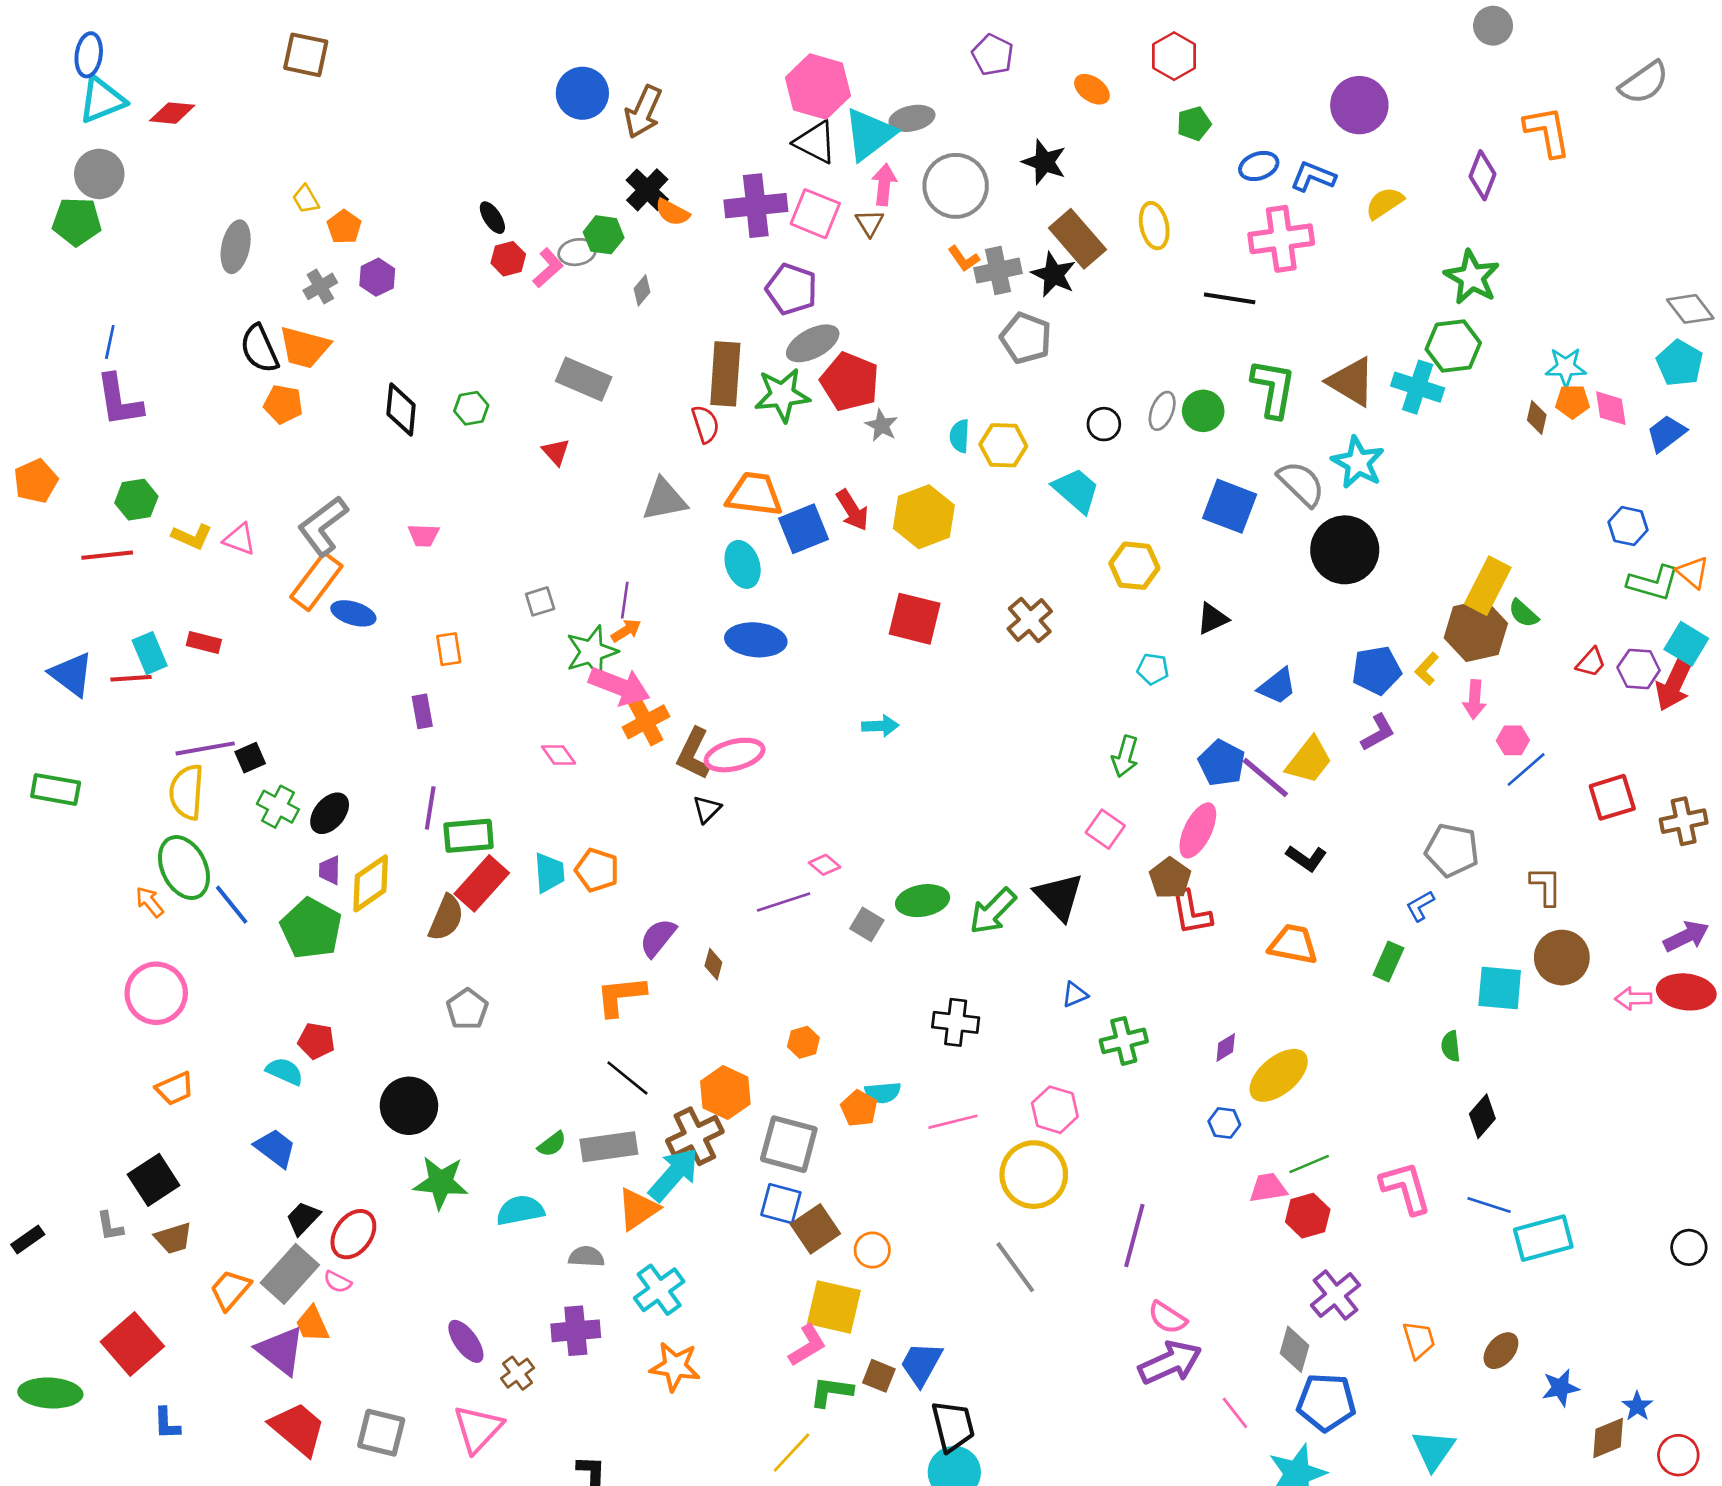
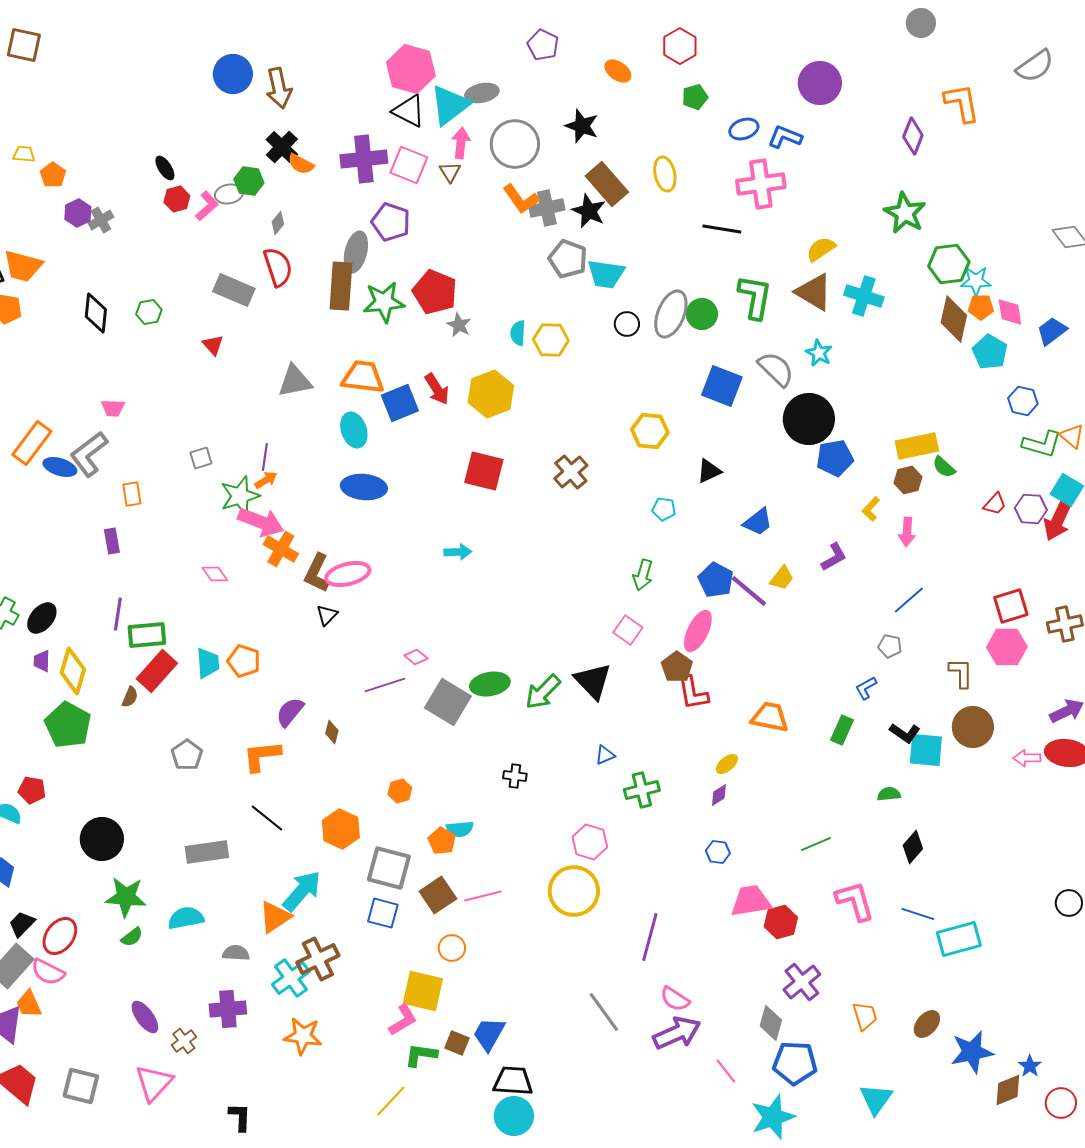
brown arrow: (643, 112) -> (279, 88), turned -36
yellow trapezoid: (306, 199) -> (24, 154), turned 125
yellow semicircle: (1384, 203) -> (821, 249), moved
orange L-shape: (964, 259) -> (521, 199), size x1.5
gray cross: (320, 286) -> (101, 220), moved
gray ellipse: (813, 343) -> (356, 252), moved, turned -48
green hexagon: (1453, 346) -> (949, 264), moved
cyan pentagon: (1680, 363) -> (990, 352), moved
gray ellipse: (1162, 411) -> (671, 314), size x1.6
brown diamond: (1537, 417) -> (954, 319), size x1.8
red semicircle: (705, 424) -> (278, 267), moved, size x1.4
cyan star: (1358, 462) -> (819, 353), size x0.7
cyan trapezoid: (1076, 490) -> (606, 274), moved, turned 147
gray L-shape: (323, 526) -> (89, 454), moved
yellow rectangle: (1488, 586) -> (917, 446), turned 51
brown hexagon: (1476, 631) -> (908, 480), size x0.6
blue pentagon: (1377, 670) -> (835, 458), moved
orange cross: (646, 722) -> (281, 549), turned -32
pink hexagon: (1513, 740) -> (1007, 647), moved, size x1.6
yellow trapezoid: (1309, 760) -> (782, 578), size x0.7
blue line: (1526, 770) -> (909, 600), moved
gray pentagon: (1452, 850) -> (890, 646), size x0.6
black L-shape: (1306, 858) -> (905, 733), moved
yellow diamond: (371, 883) -> (73, 671), turned -39
brown semicircle: (446, 918) -> (130, 697), size x0.6
gray square: (867, 924) -> (448, 702), size x1.8
green pentagon: (311, 928) -> (68, 725), moved
gray pentagon: (467, 1009) -> (187, 755), moved
black cross: (956, 1022) -> (515, 776), size x0.7
green semicircle: (1451, 1046) -> (889, 794), turned 90
yellow ellipse: (1279, 1075) -> (727, 764), moved, size x0.5
pink line: (953, 1122) -> (483, 896), moved
brown cross: (695, 1136) -> (318, 959), moved
green semicircle: (552, 1144) -> (132, 937), moved
gray rectangle: (609, 1147) -> (207, 852), moved
green line: (1309, 1164) -> (816, 844), moved
pink trapezoid: (1268, 1188) -> (751, 901), size x1.4
brown square: (815, 1229) -> (438, 895), moved
black circle: (1689, 1247) -> (1069, 903), moved
gray line: (1015, 1267) -> (604, 1012), moved
pink semicircle: (338, 1282) -> (48, 972), size x1.6
blue star: (1561, 1388) -> (972, 1052), size x1.5
black trapezoid: (953, 1426) -> (513, 1081), turned -72

